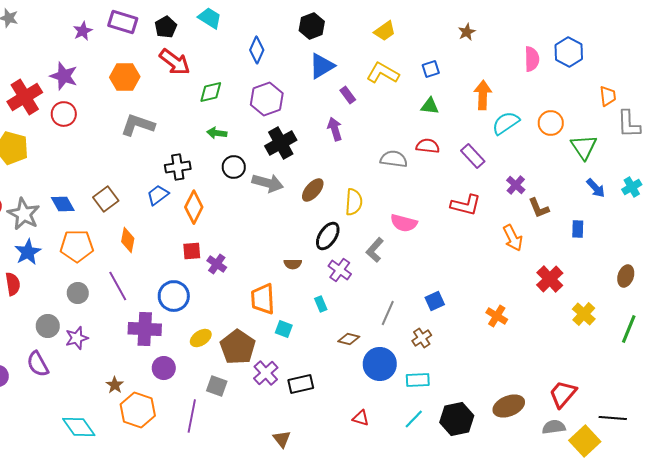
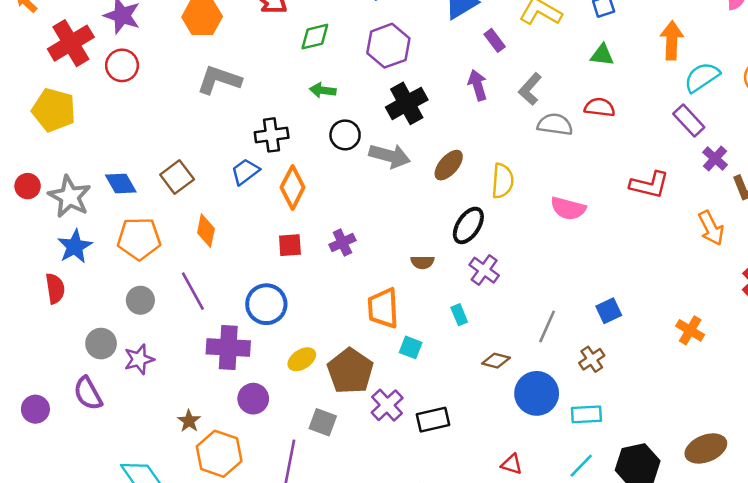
purple rectangle: (473, 156) -> (689, 120), moved
gray L-shape: (375, 250) -> (530, 89), moved
purple cross: (217, 264) -> (342, 243), moved, turned 30

